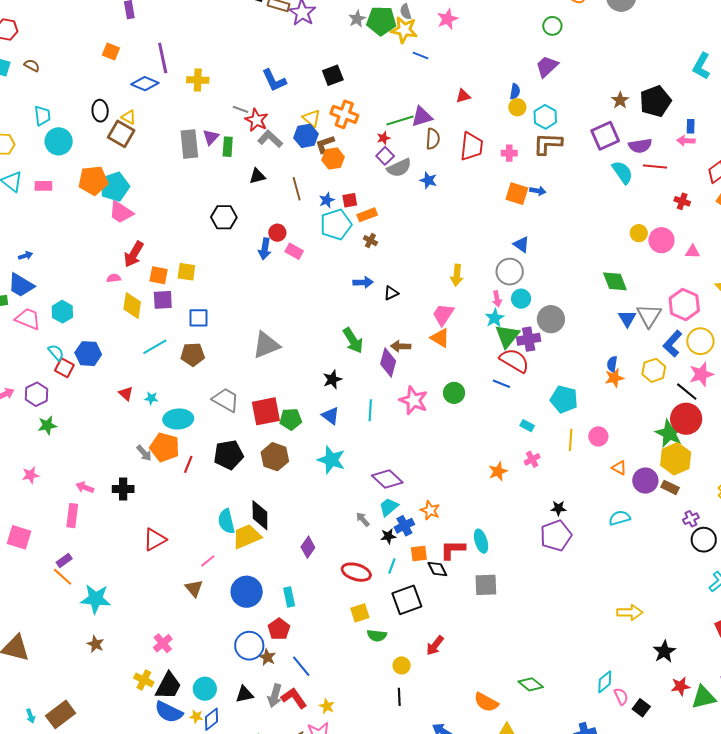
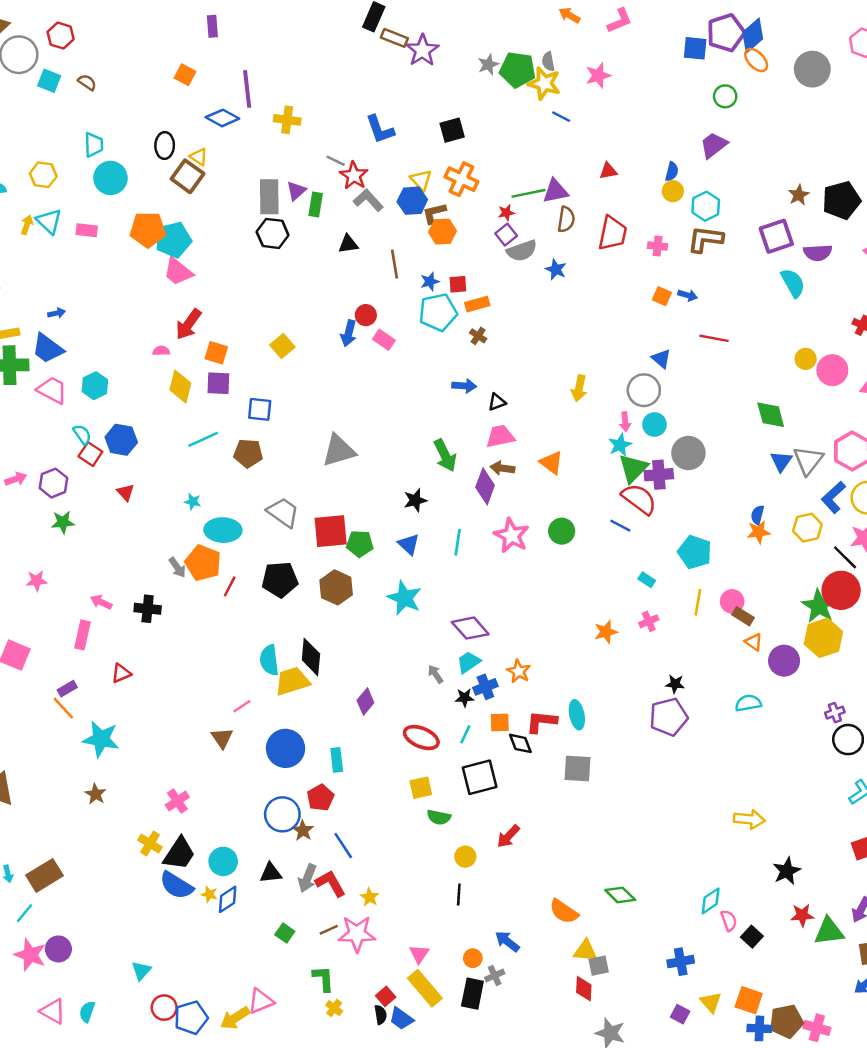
red line: (655, 166) -> (714, 338), moved
orange square: (517, 194) -> (662, 296), size x0.7
black hexagon: (224, 217) -> (273, 233), moved
yellow square: (186, 272) -> (282, 346), moved, turned 36
pink trapezoid: (443, 315) -> (500, 436), moved, turned 40
red triangle: (126, 393) -> (126, 492), moved
brown rectangle: (670, 487) -> (743, 616), moved
red triangle: (155, 540) -> (121, 673), moved, size x0.7

